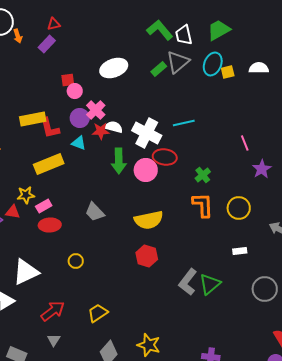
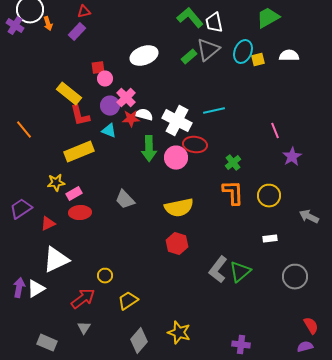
green trapezoid: (219, 30) -> (268, 18), moved
yellow rectangle: (33, 119) -> (69, 94), moved, turned 50
red triangle: (13, 212) -> (48, 224), moved, turned -35
yellow circle: (76, 261) -> (105, 276), moved

